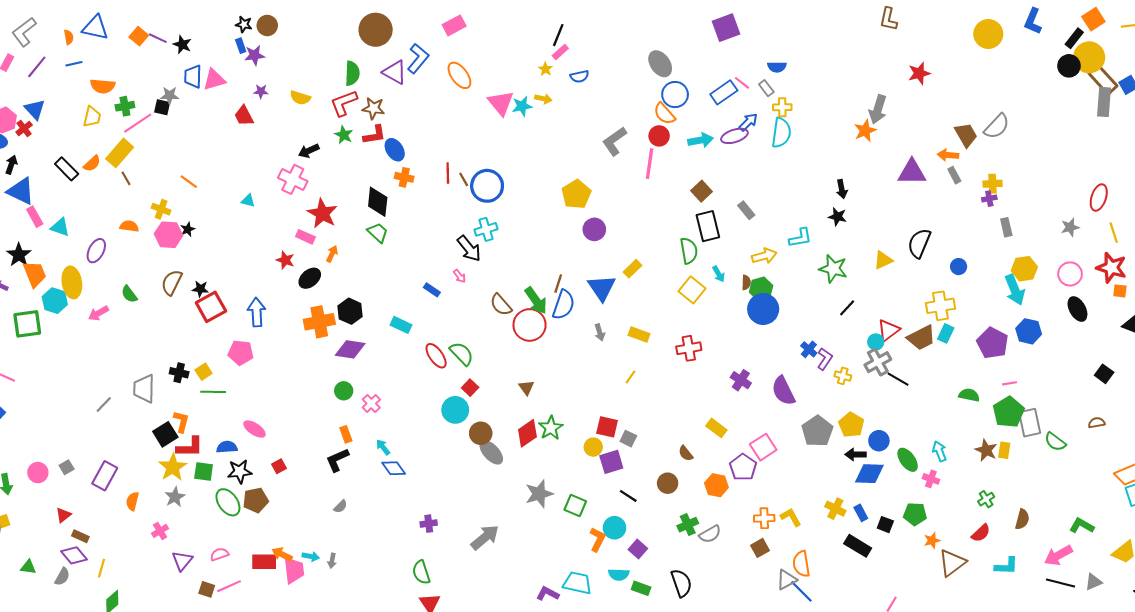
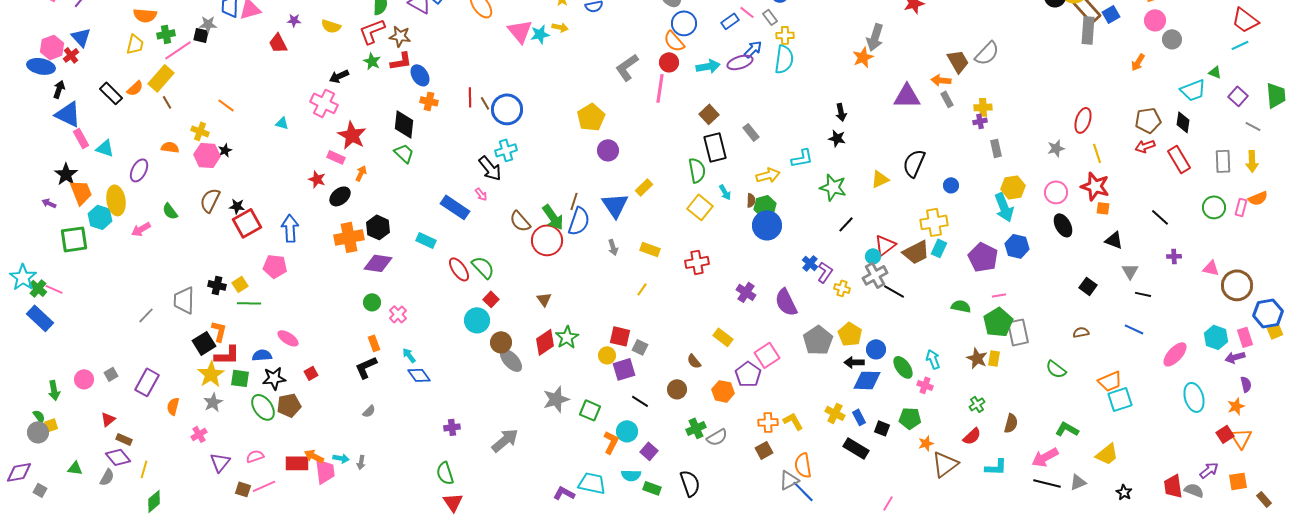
blue rectangle: (724, 92) -> (730, 21), size x0.7
blue rectangle: (432, 290) -> (455, 207), size x1.8
green semicircle: (1055, 442) -> (1056, 369), moved

